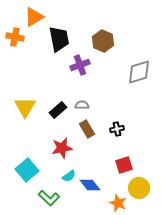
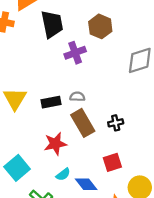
black rectangle: (58, 110) -> (51, 102), turned 30
brown rectangle: (87, 129) -> (83, 123), size x1.4
red square: (124, 165) -> (112, 162), moved

